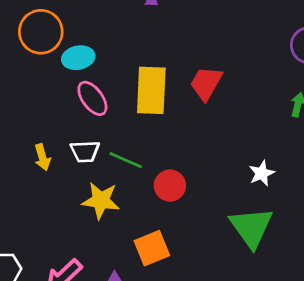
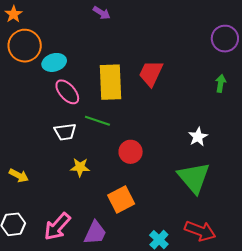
yellow arrow: (42, 157) -> (19, 175), moved, turned -42
green line: (126, 160) -> (97, 121), moved
yellow star: (101, 200) -> (80, 167), size x0.7

